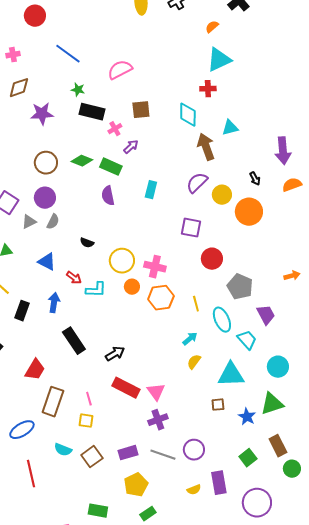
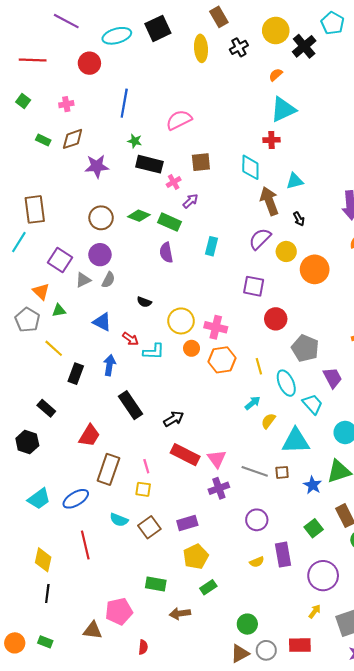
blue line: (68, 54) -> (124, 103), turned 64
black arrow: (255, 179) -> (299, 219), moved
yellow semicircle: (194, 362) -> (268, 421), moved
gray line: (163, 455) -> (255, 471), moved

